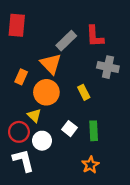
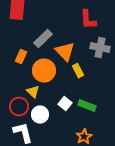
gray rectangle: (66, 41) -> (43, 39), moved
orange triangle: (51, 64) -> (65, 52), moved
green rectangle: (94, 131) -> (87, 106), turned -66

